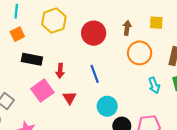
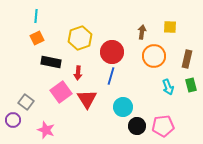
yellow hexagon: (54, 21) -> (80, 38), moved
red circle: (94, 33) -> (112, 52), moved
blue line: (95, 74) -> (111, 76), turned 36
red triangle: (70, 98) -> (87, 99), size x1.5

